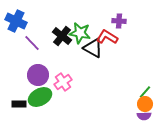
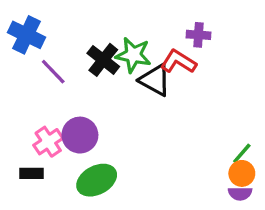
purple circle: (38, 75) -> (80, 135), moved
pink cross: (63, 82) -> (48, 142), moved
green ellipse: (40, 97) -> (97, 180), moved

